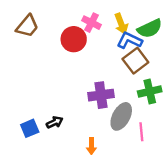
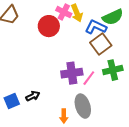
yellow arrow: (121, 24) -> (77, 13), moved
gray ellipse: (121, 116) -> (83, 106), moved, turned -45
pink line: (141, 132) -> (89, 78), moved, turned 42

